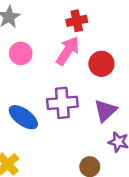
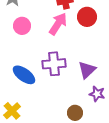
red circle: (101, 64) -> (87, 17), moved

